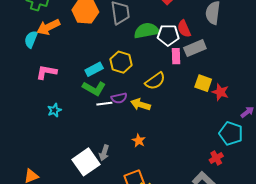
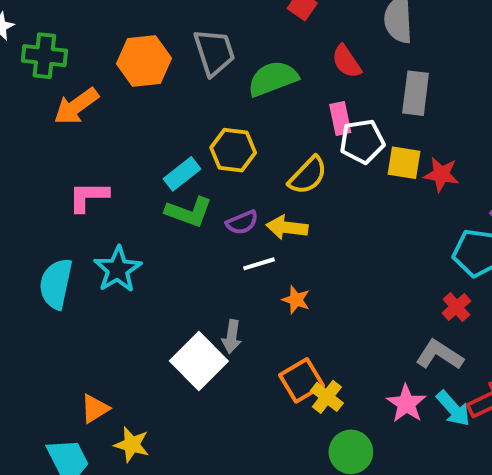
white pentagon: (168, 35) -> (362, 141), moved
cyan semicircle: (31, 39) -> (56, 284), moved, size x1.4
gray rectangle: (195, 48) -> (416, 93), moved, turned -50
white line: (104, 104) -> (259, 264), moved
cyan star: (54, 110) -> (118, 269), size x1.6

